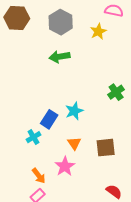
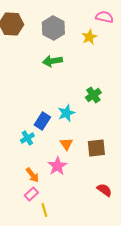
green cross: (116, 92) -> (93, 95), moved

